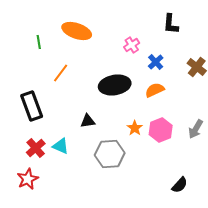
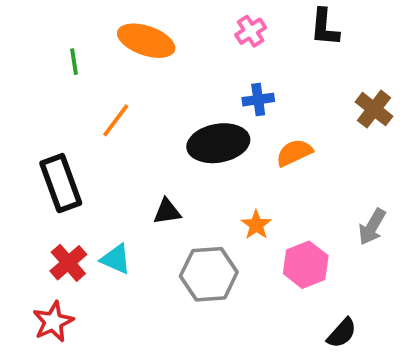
pink cross: (132, 45) -> (251, 31), moved
blue cross: (156, 62) -> (258, 100), moved, turned 35
pink hexagon: (161, 130) -> (306, 265), moved

